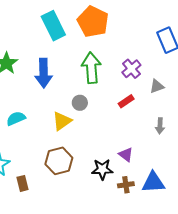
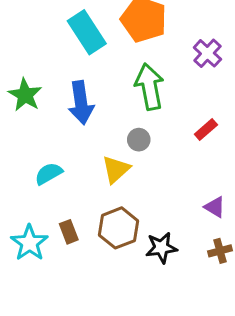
purple cross: (131, 69) -> (207, 53), moved
black star: (102, 169) -> (161, 248), moved
brown rectangle: (23, 183) -> (69, 232), moved

